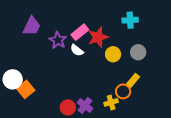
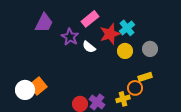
cyan cross: (130, 20) -> (127, 28), moved, turned -35
pink rectangle: (80, 32) -> (90, 19), moved
white circle: (13, 79) -> (25, 90), moved
yellow rectangle: (133, 80) -> (145, 77), turned 32

